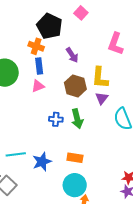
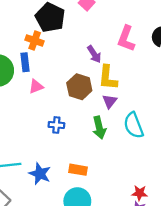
purple arrow: (72, 55) -> (94, 54), moved
blue rectangle: (39, 66) -> (25, 62), moved
green arrow: (77, 119) -> (99, 128), moved
blue star: (42, 162) -> (40, 174), turned -30

